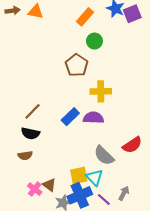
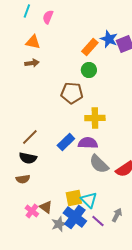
brown arrow: (13, 11) -> (32, 63), moved
orange rectangle: (85, 17) -> (90, 47), moved
brown pentagon: (77, 65) -> (72, 93), turned -30
gray semicircle: (104, 155) -> (99, 164), moved
blue cross: (80, 195) -> (75, 217), turned -30

